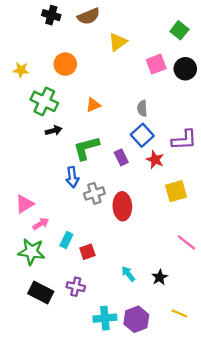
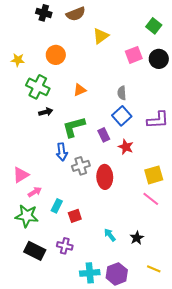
red star: (155, 160) -> (126, 147), moved
yellow square: (176, 191) -> (154, 175), moved
pink line: (186, 242) -> (151, 199), moved

